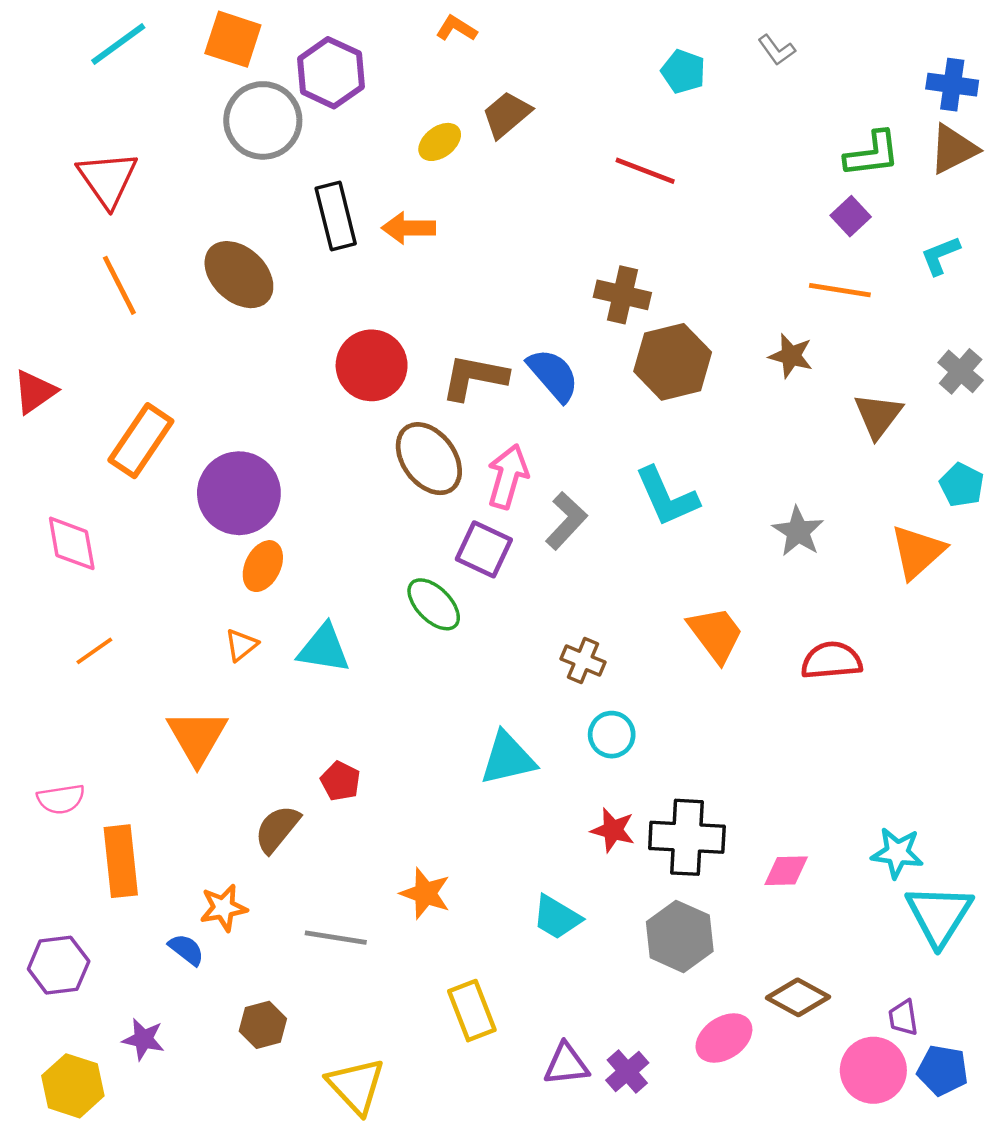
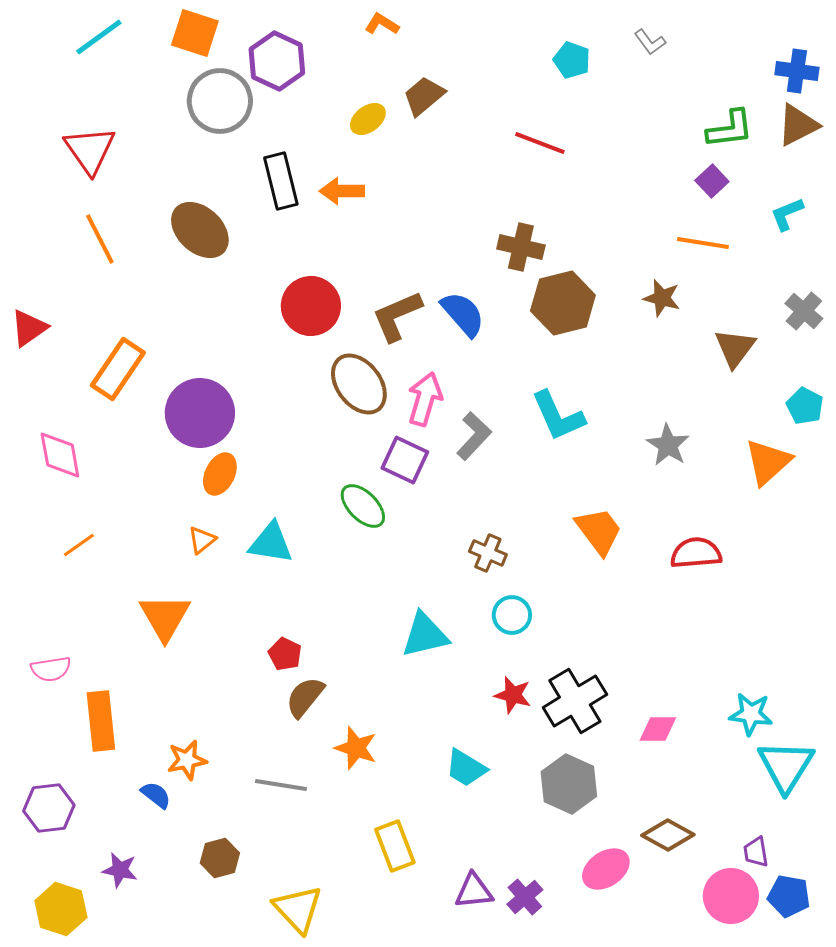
brown L-shape: (474, 377) -> (397, 316), turned -34
brown semicircle: (277, 829) -> (305, 697), moved
black cross: (687, 837) -> (575, 701), turned -34

